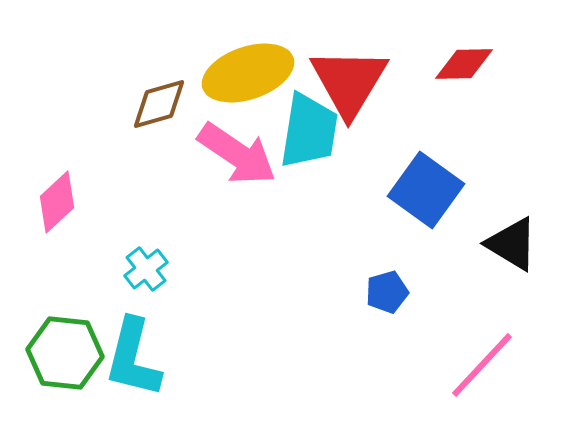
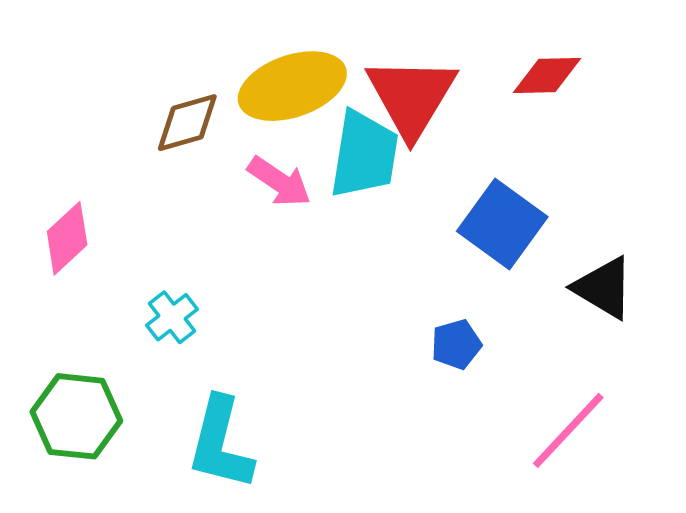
pink arrow: (237, 154) -> (279, 182), size x0.7
cyan L-shape: (133, 358) -> (220, 443), moved

